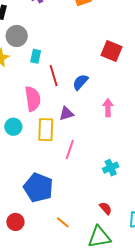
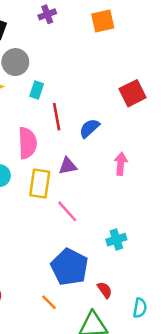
red square: (112, 51) -> (133, 93), turned 35
pink line: (70, 149) -> (67, 211), turned -66
blue pentagon: (38, 188) -> (69, 267), moved

